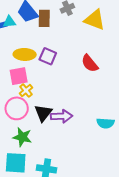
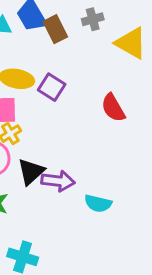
brown rectangle: (44, 18) -> (55, 29), turned -36
cyan semicircle: (105, 123) -> (98, 203), moved

